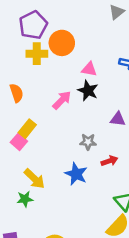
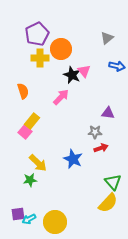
gray triangle: (117, 12) -> (107, 38), moved
pink triangle: (89, 69) -> (84, 71), turned 40
black star: (88, 91) -> (72, 75), moved
gray star: (88, 142) -> (95, 132), moved

